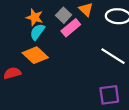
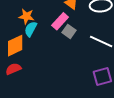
gray square: (64, 15) -> (69, 31), moved
orange diamond: (35, 55) -> (15, 46), moved, turned -60

